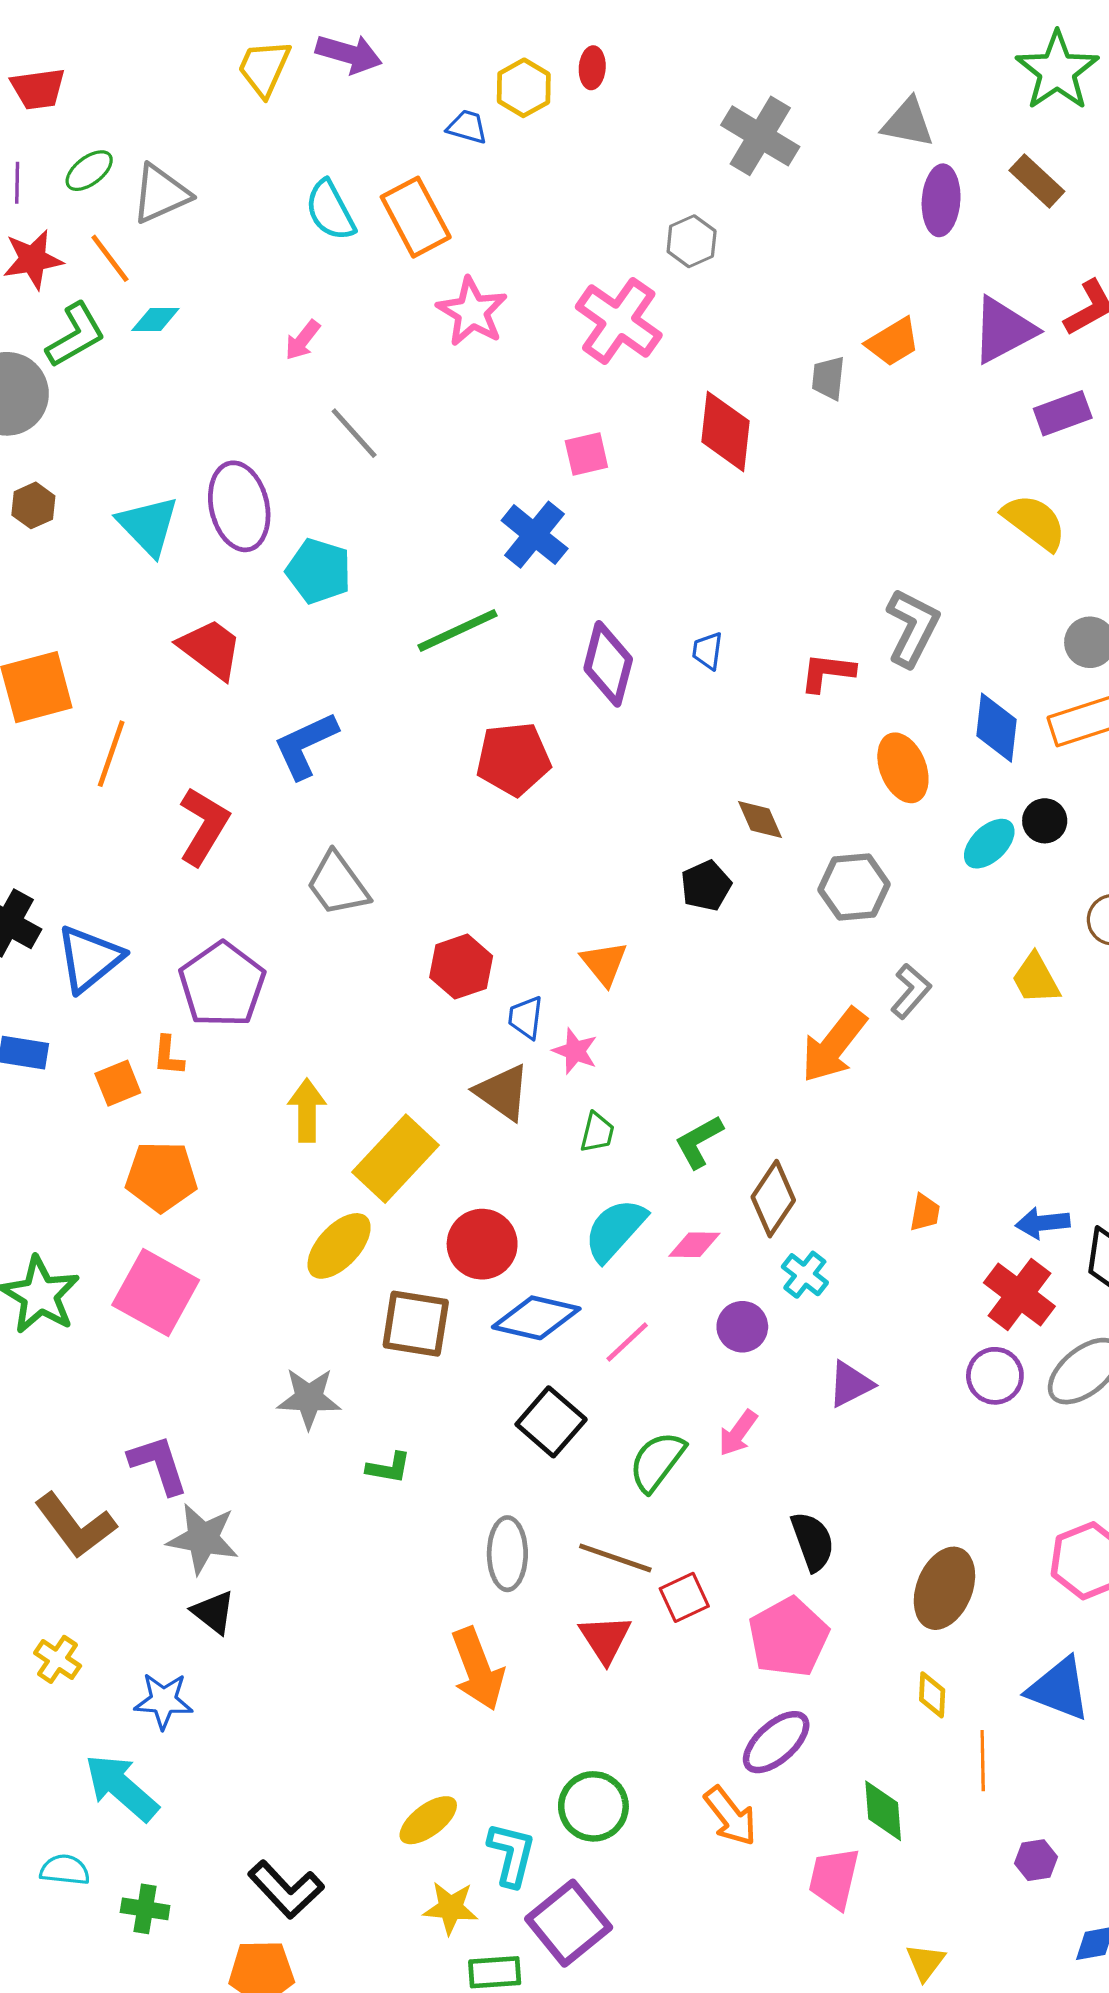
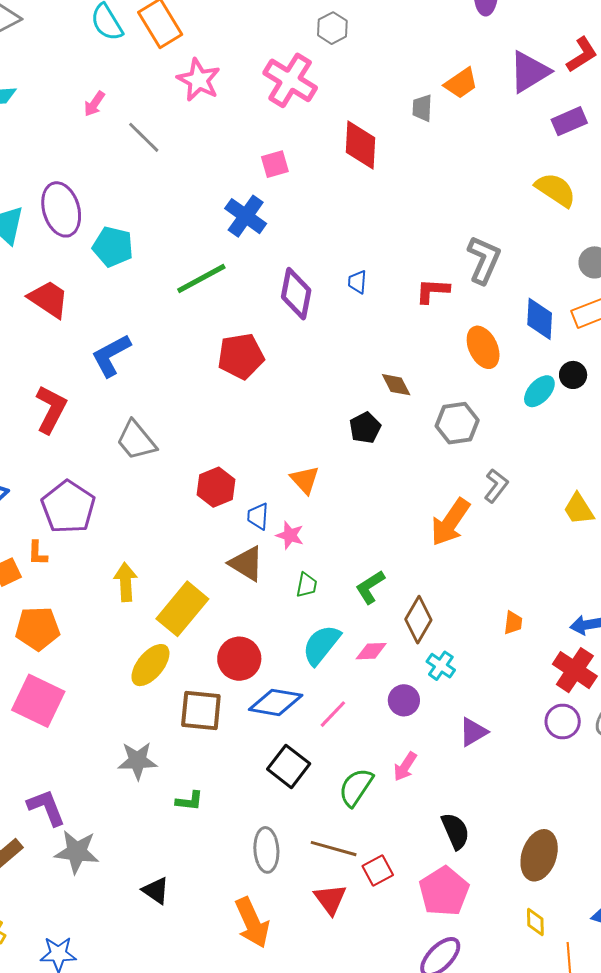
gray line: (354, 433) -> (144, 137), moved
yellow trapezoid: (1036, 979) -> (579, 509), moved
black triangle: (213, 1612) -> (156, 891), moved

